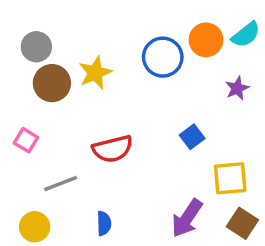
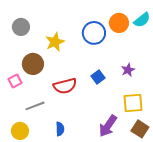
brown circle: (52, 83) -> (33, 64), moved
purple star: (237, 88) -> (128, 70), moved
blue square: (192, 137) -> (98, 77), moved
pink square: (26, 140) -> (15, 81), turned 32

